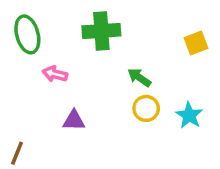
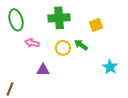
yellow square: (196, 43) -> (96, 25), moved
yellow circle: (146, 108) -> (63, 48), moved

